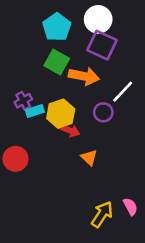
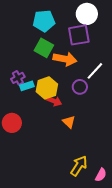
white circle: (98, 19) -> (87, 14), moved
cyan pentagon: (57, 27) -> (44, 21), turned 30
purple square: (102, 45) -> (79, 35), turned -35
pink semicircle: (130, 207) -> (101, 175), moved, turned 56

